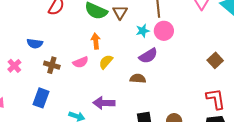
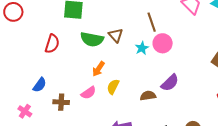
orange arrow: (96, 41) -> (98, 69), turned -126
blue semicircle: (35, 43) -> (40, 85), turned -49
purple semicircle: (148, 56) -> (170, 83), moved

